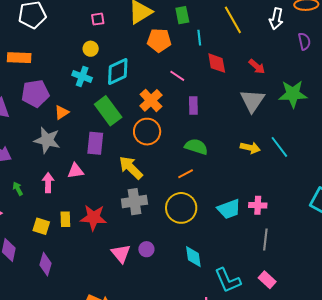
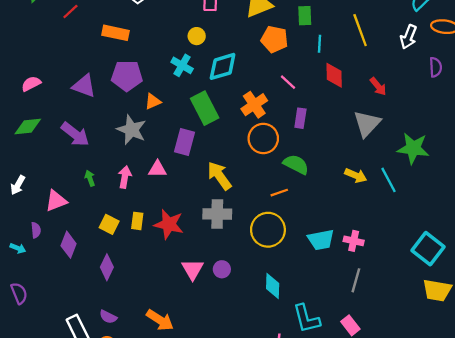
green star: (293, 94) -> (413, 148), moved
orange circle: (147, 132) -> (263, 138), moved

